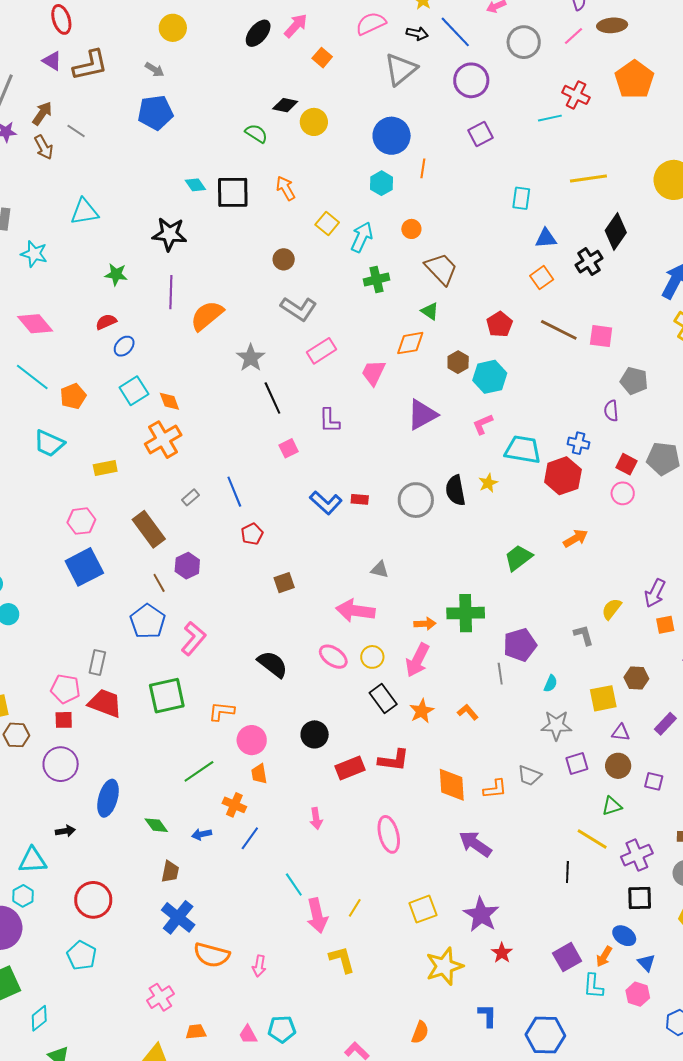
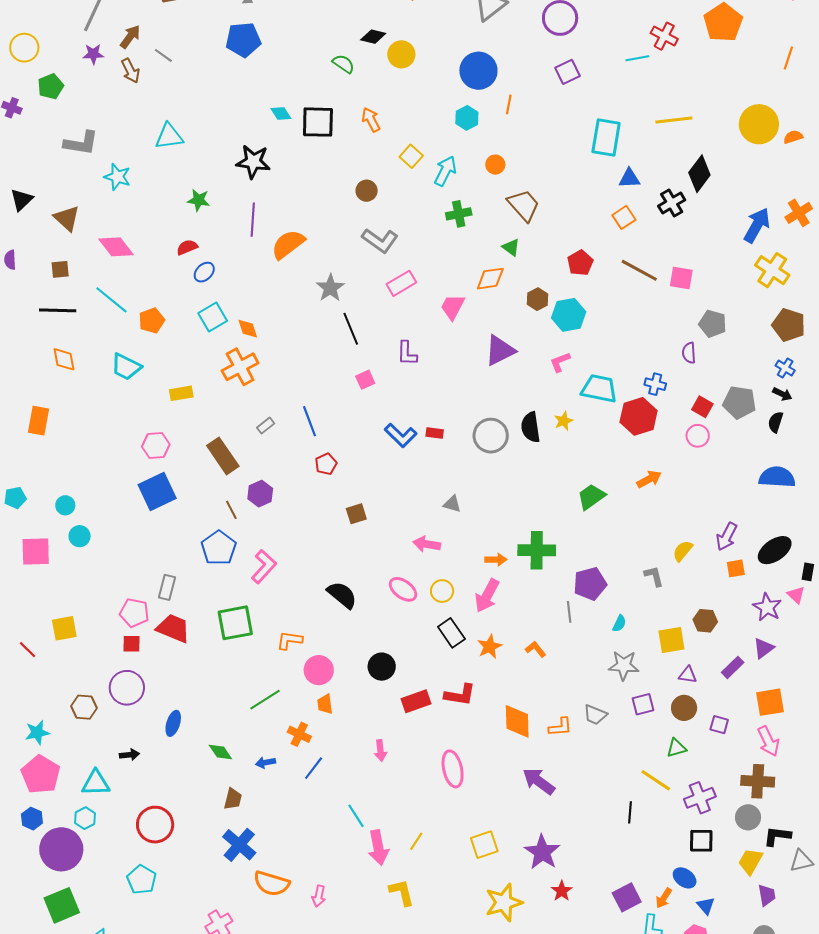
cyan rectangle: (521, 198) -> (606, 138), size x1.6
pink arrow: (355, 611) -> (427, 544), size x0.7
brown hexagon: (16, 735) -> (84, 707), moved
blue ellipse: (108, 798) -> (173, 723), size x0.7

